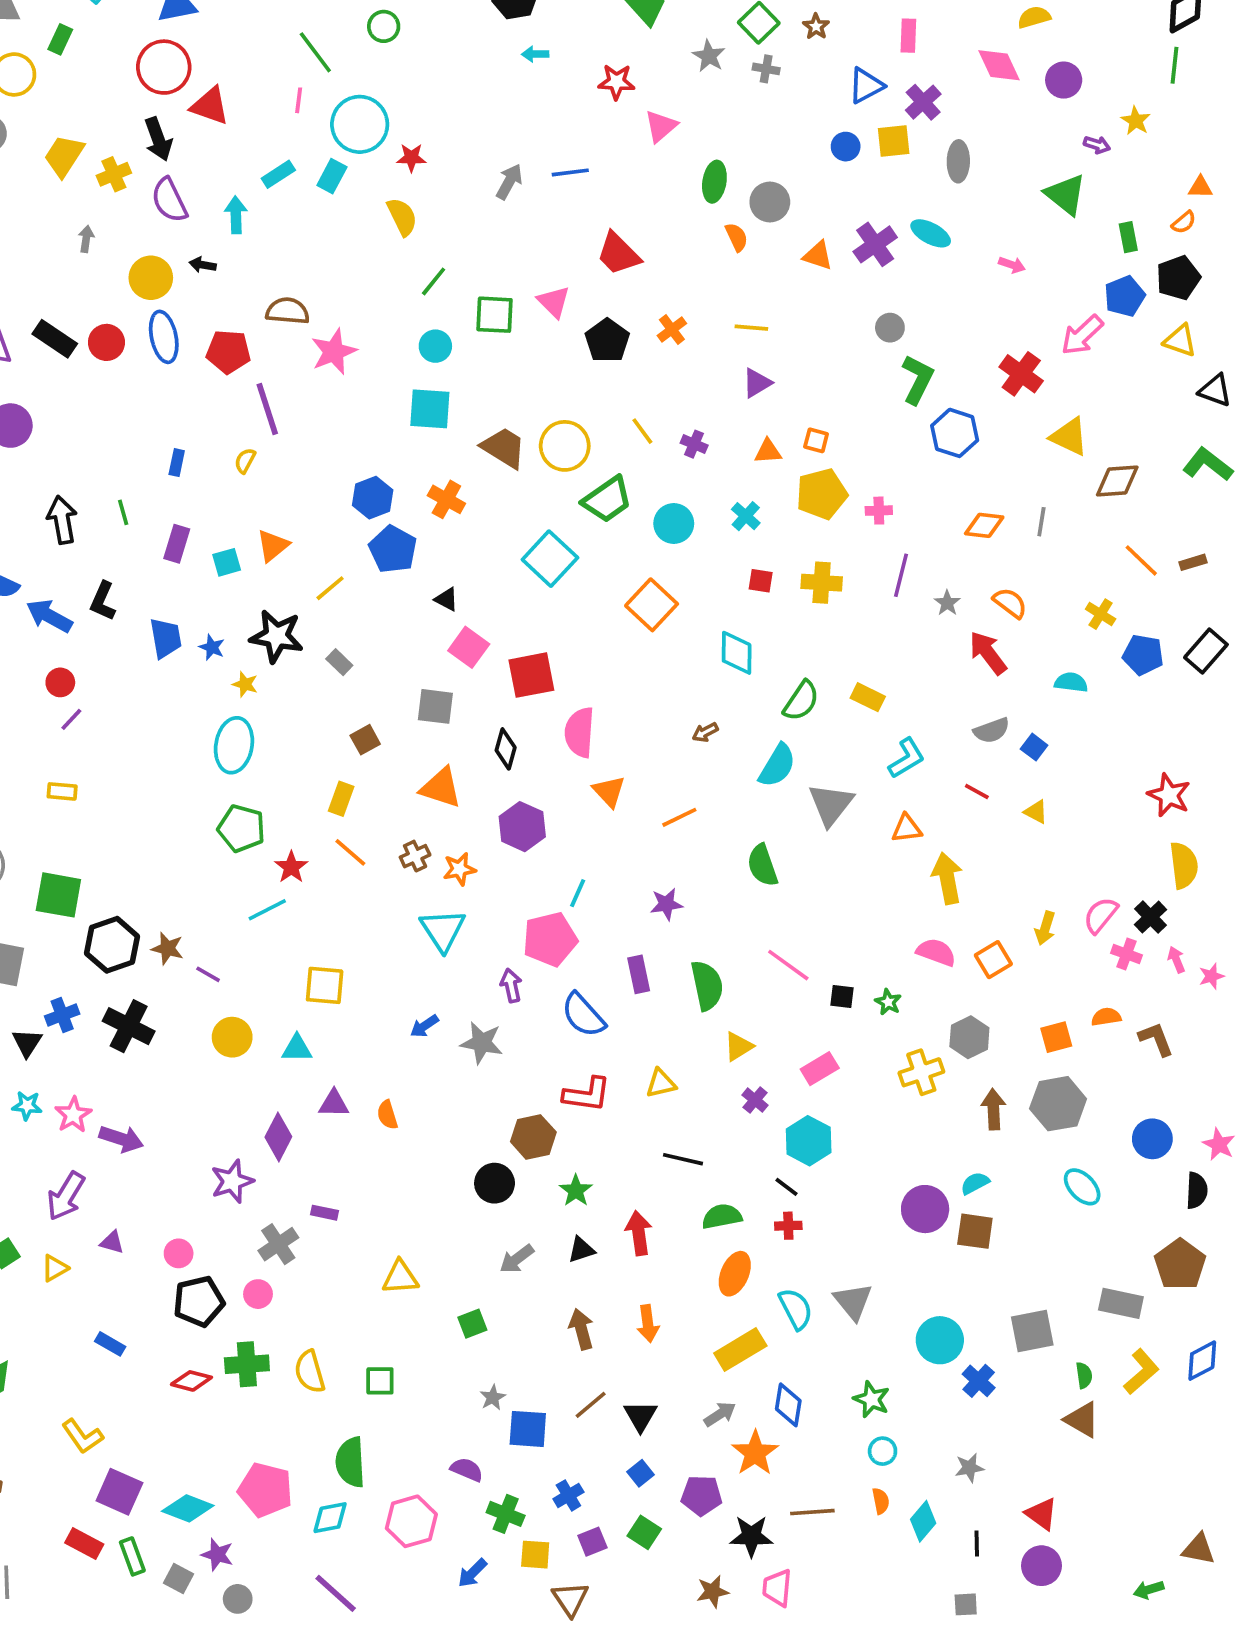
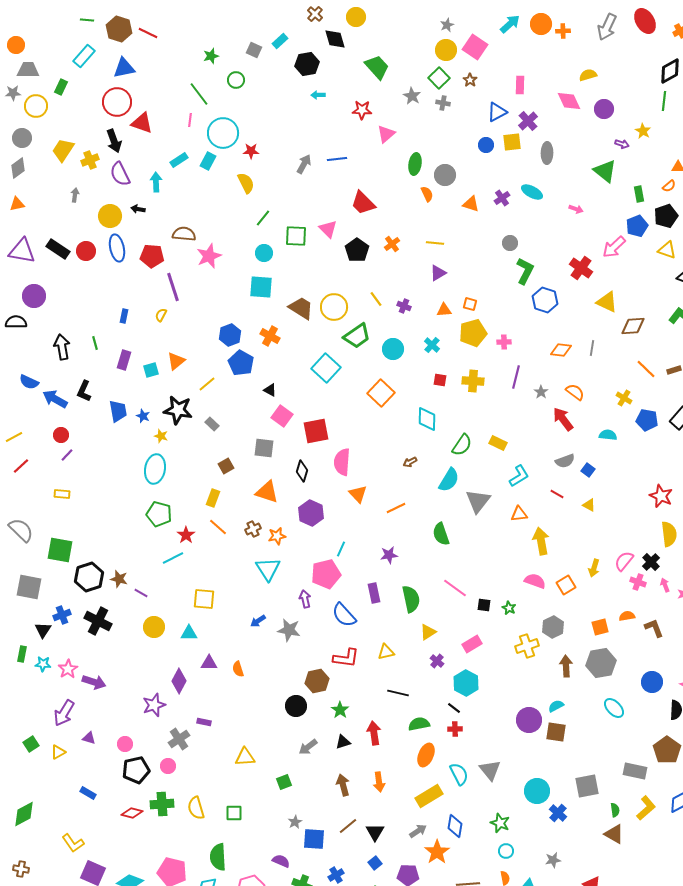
purple cross: (875, 244) -> (502, 198), size x0.7

